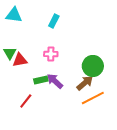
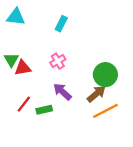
pink cross: (51, 54) -> (58, 61), turned -32
green rectangle: (41, 80) -> (44, 110), moved
red line: (26, 101) -> (24, 104), moved

